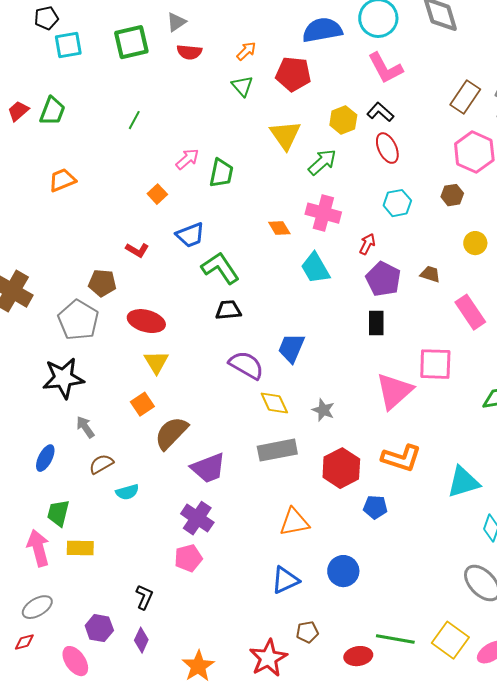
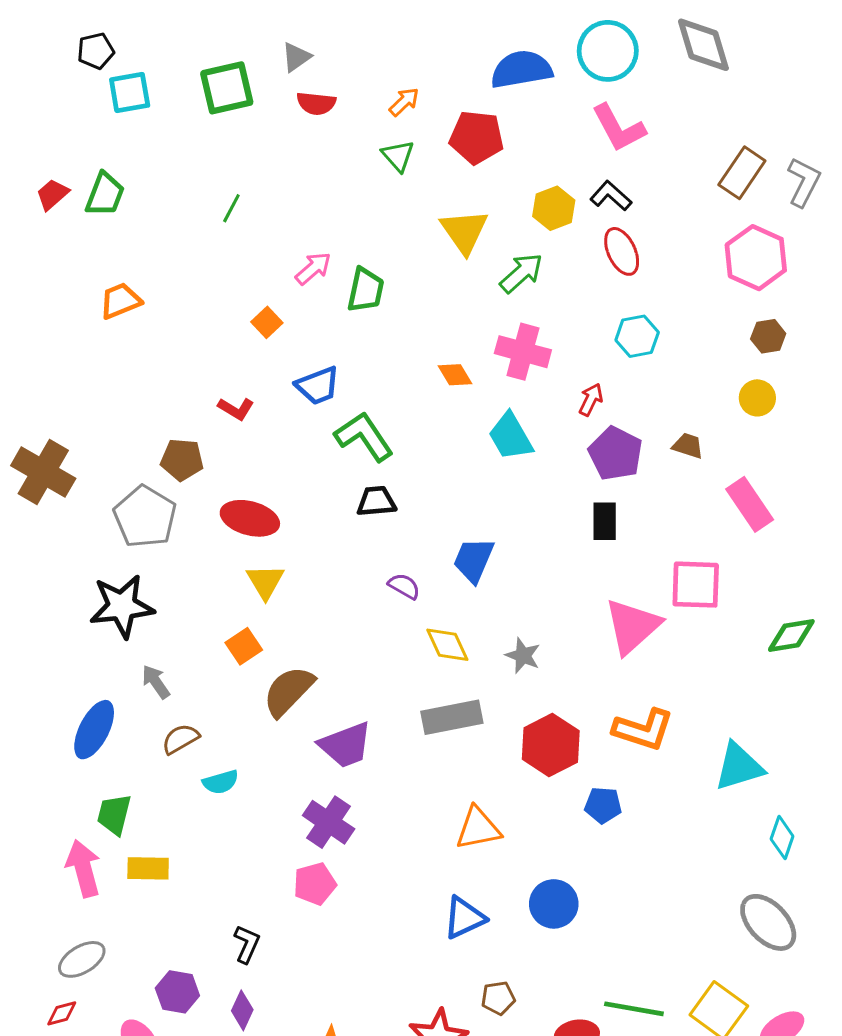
brown hexagon: (452, 195) -> (768, 336), moved
purple semicircle: (246, 365) -> (404, 586), size x0.6
blue ellipse: (45, 458) -> (94, 730), size x1.4

